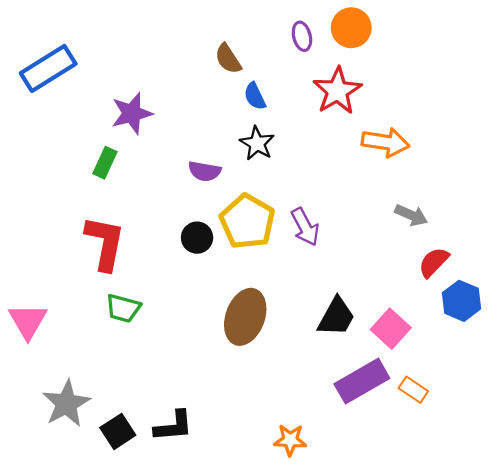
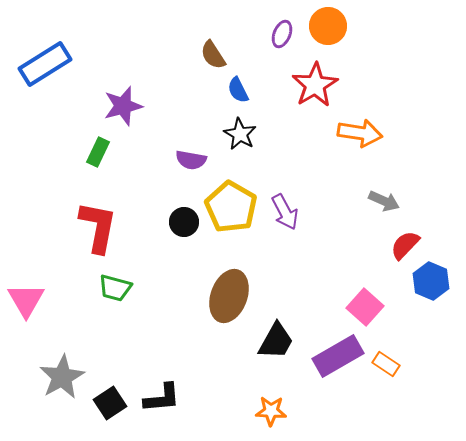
purple ellipse: (302, 36) -> (282, 34), turned 36
black trapezoid: (336, 317) -> (276, 341), moved

